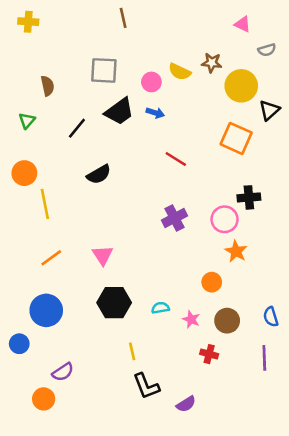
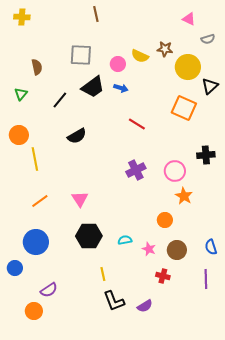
black cross: (249, 197) -> (206, 155), moved
purple semicircle: (186, 404) -> (145, 306), moved

